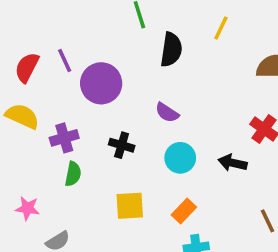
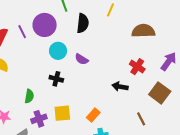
purple circle: (101, 83) -> (45, 25), moved
purple cross: (64, 138) -> (39, 119), moved
cyan circle: (180, 158) -> (58, 51), moved

